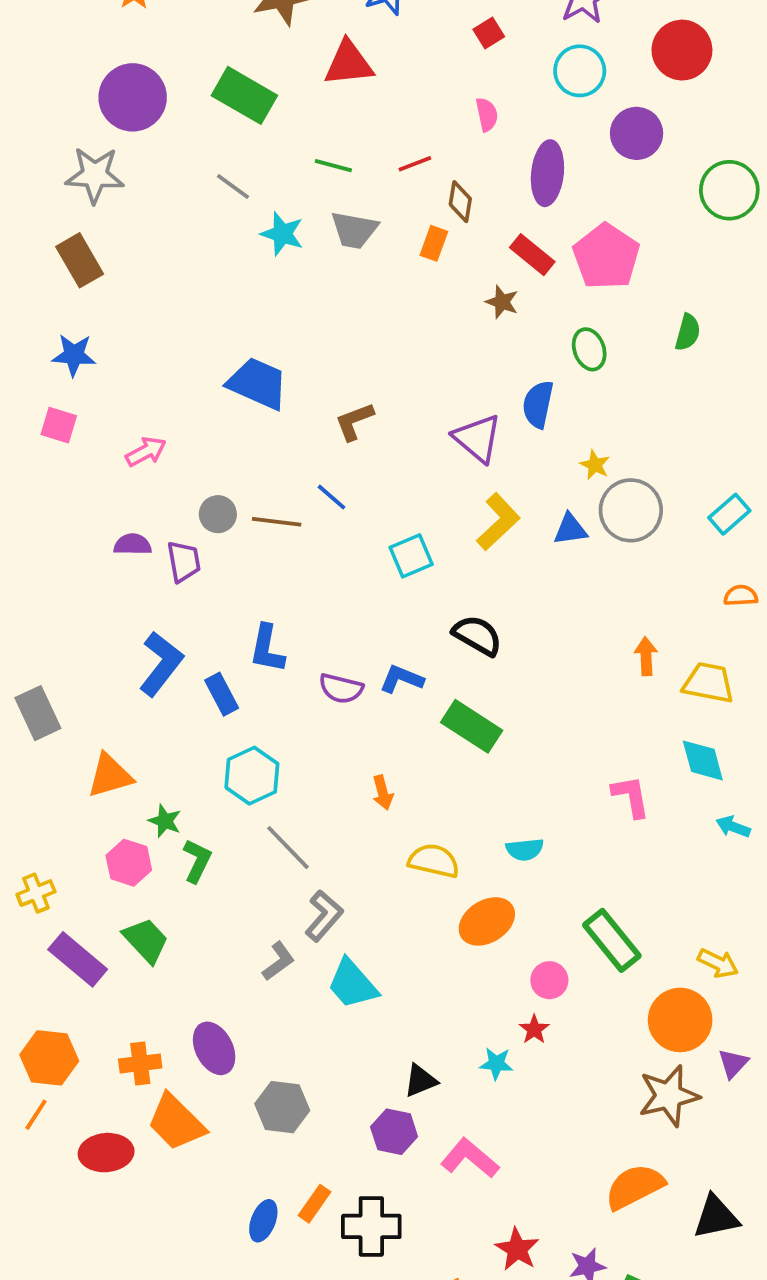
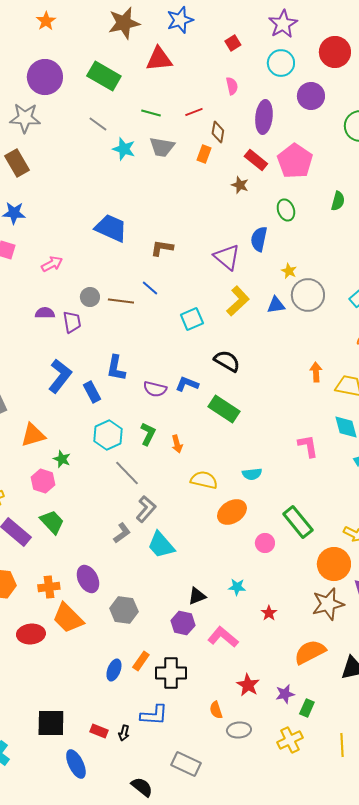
brown L-shape: (354, 421) -> (162, 248), turned 30
green L-shape: (197, 861) -> (148, 434), moved
red star: (534, 1029) -> (269, 613), moved

